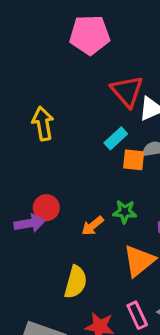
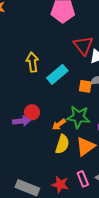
cyan rectangle: (116, 138) -> (57, 74), moved, size x1.5
green star: (125, 212) -> (78, 117), size x1.6
yellow semicircle: (76, 282) -> (62, 144), moved

